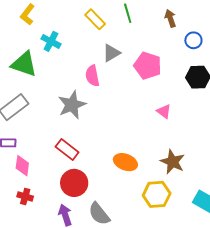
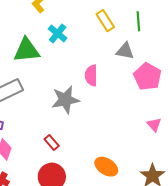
gray triangle: (111, 53) -> (125, 51), moved, turned 30
green triangle: (24, 64) -> (27, 50), turned -36
red rectangle: (67, 149) -> (52, 142), size x0.7

